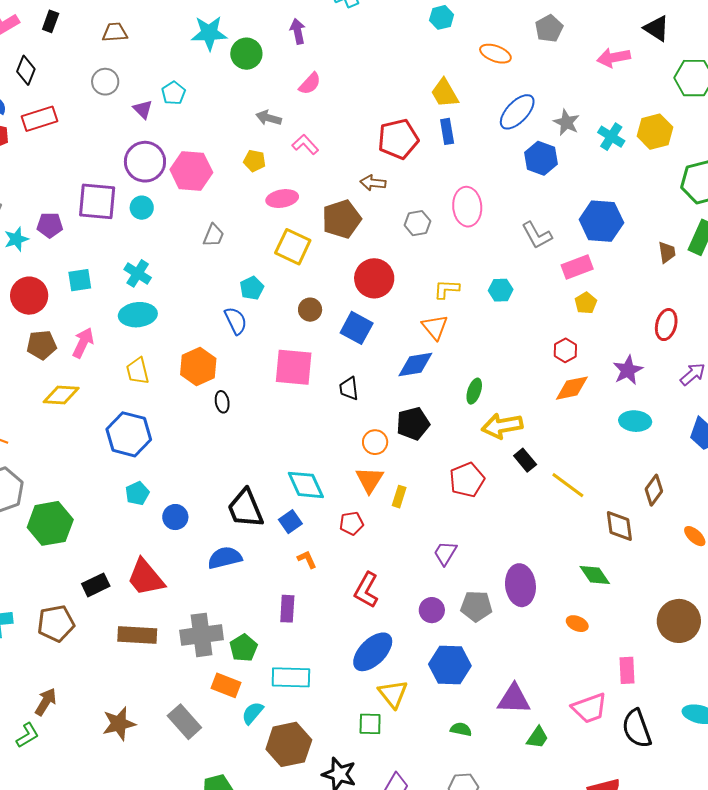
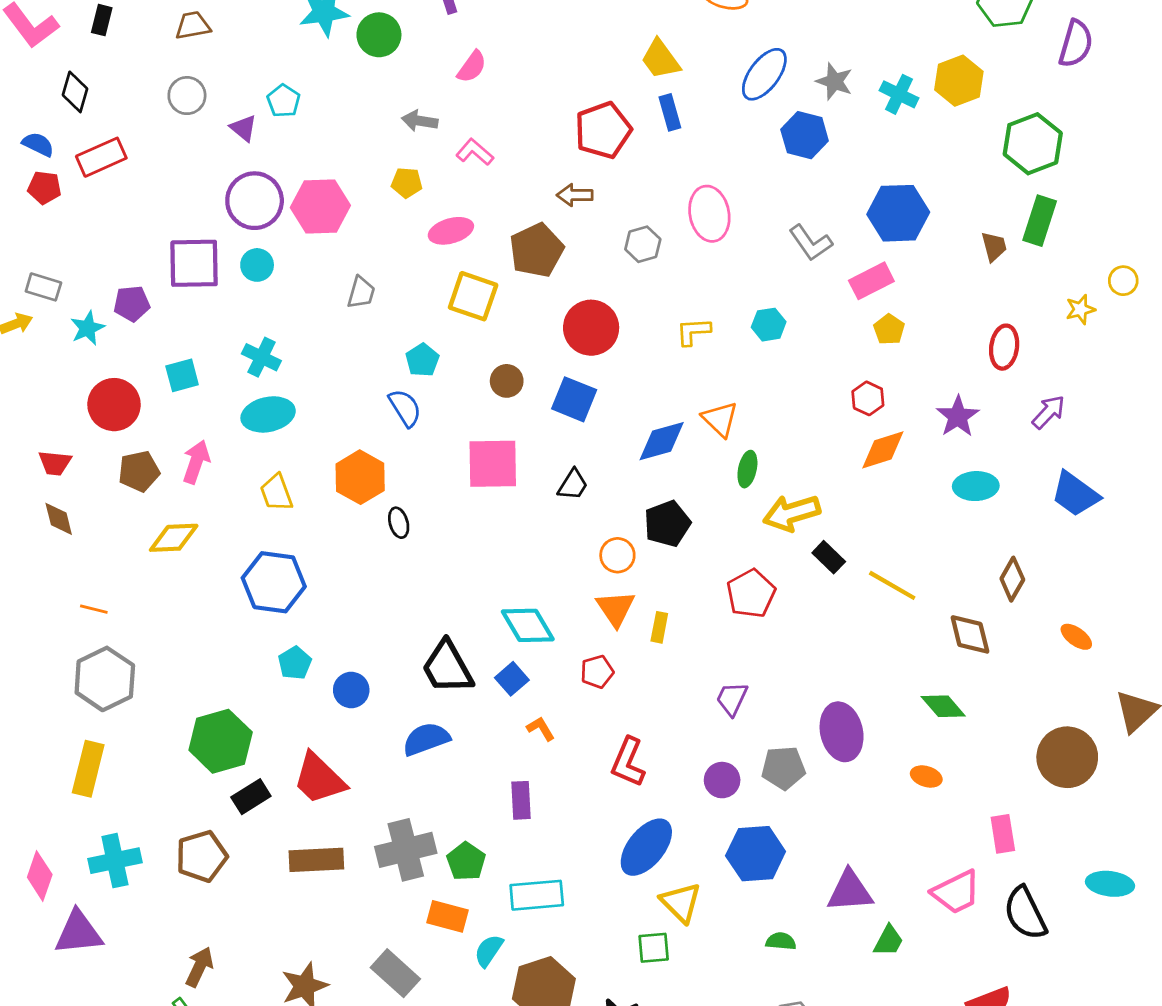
orange triangle: (435, 327) -> (720, 419), moved
black trapezoid: (349, 388) -> (573, 485), turned -135
green hexagon: (50, 523) -> (221, 741), moved

